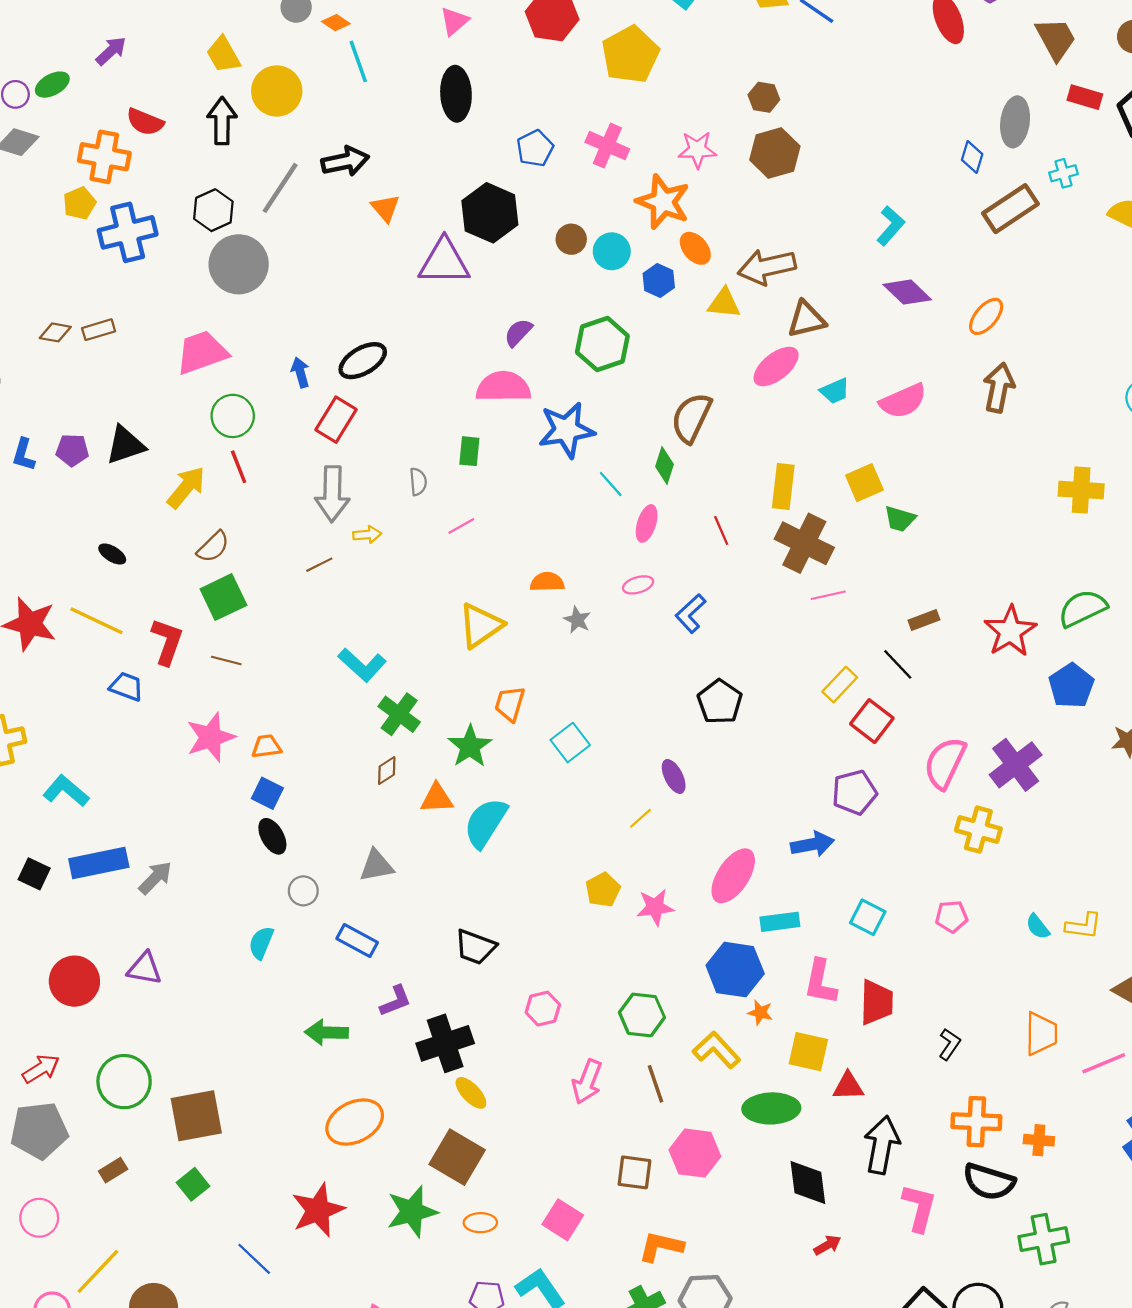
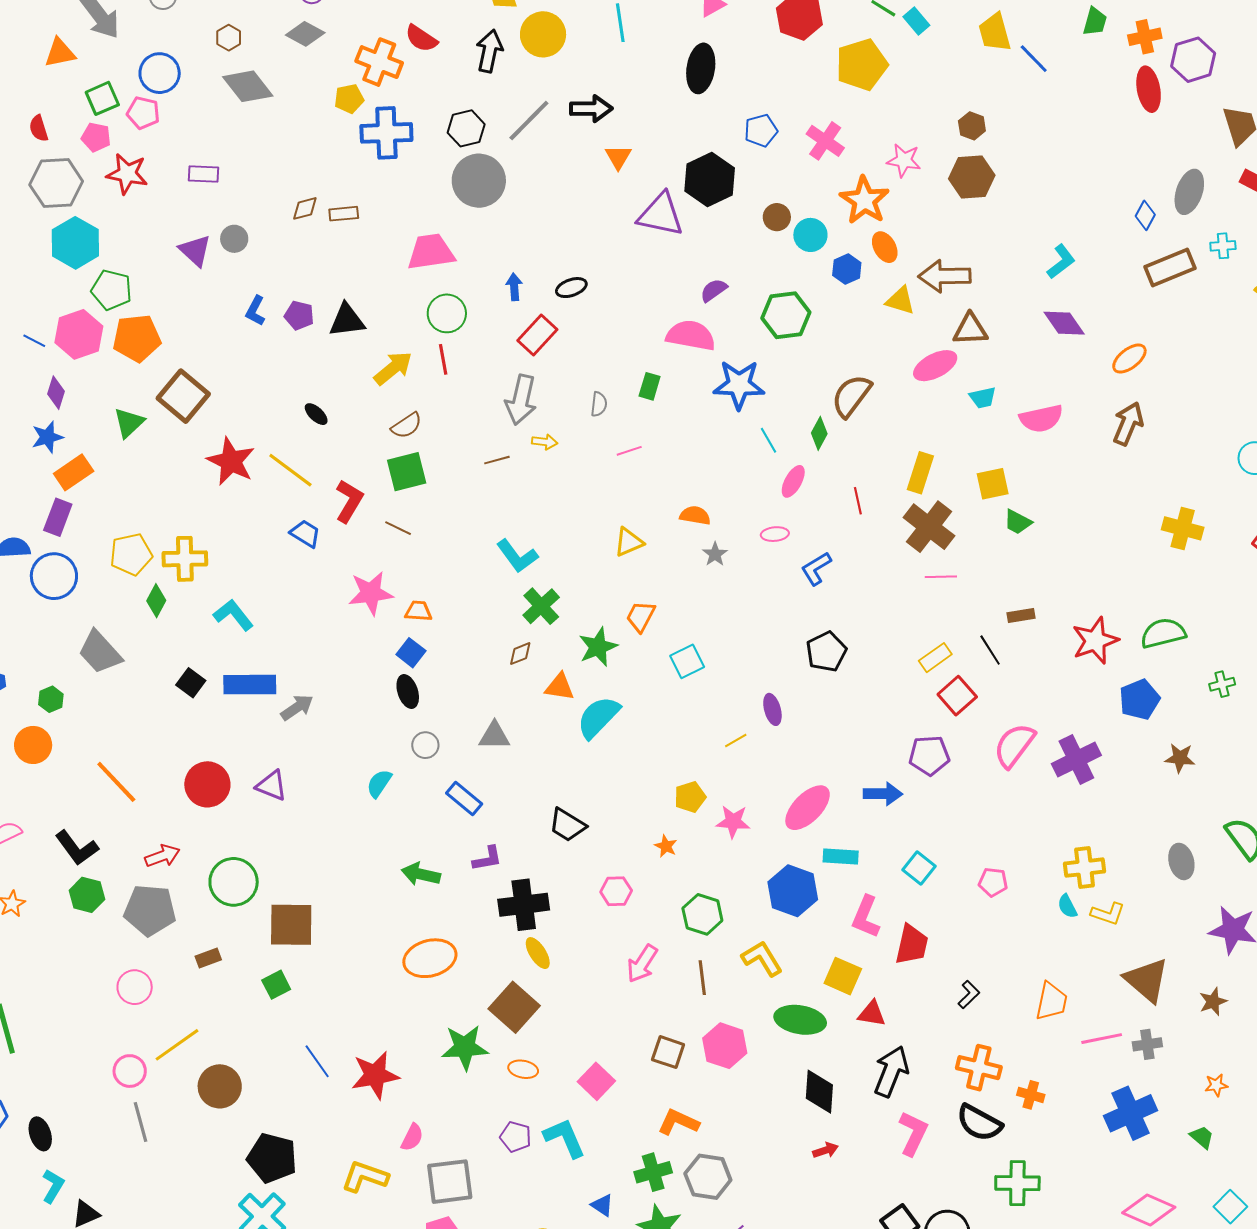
brown diamond: (55, 332) -> (305, 208), turned -36
black ellipse: (363, 361) -> (571, 288), size x0.7
yellow triangle: (481, 625) -> (629, 542), size x0.7
yellow cross: (978, 830) -> (1085, 868), moved, turned -33
orange star: (760, 1012) -> (666, 846), moved
red star: (318, 1210) -> (375, 1075), moved

